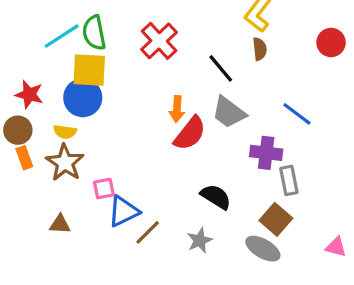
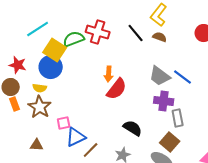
green semicircle: (94, 33) -> (74, 39), moved, turned 80
red cross: (159, 41) -> (98, 32), turned -30
brown semicircle: (260, 49) -> (160, 37), turned -64
black line: (221, 68) -> (136, 33), moved
yellow square: (89, 70) -> (55, 50), turned 30
gray trapezoid: (229, 112) -> (160, 76), moved

